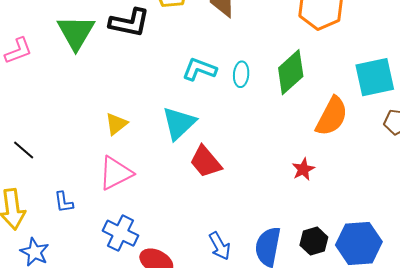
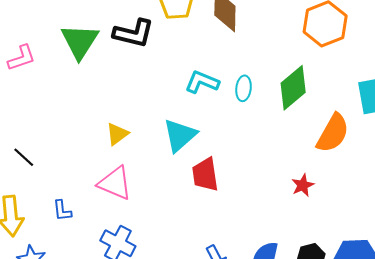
red trapezoid: (206, 162) -> (205, 175), turned 30
pink triangle: (116, 173) -> (115, 183), turned 48

